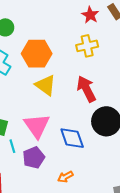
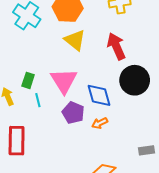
purple pentagon: (34, 158) -> (73, 113), moved, turned -30
orange arrow: (65, 177) -> (100, 123), moved

